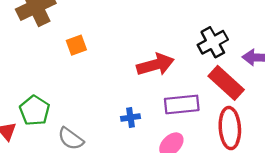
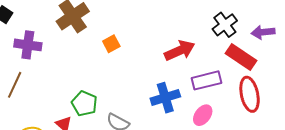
blue cross: (130, 117) -> (165, 98), size x1.8

